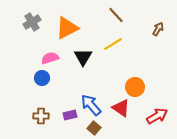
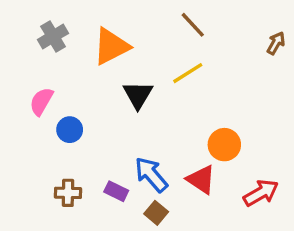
brown arrow: (158, 29) -> (276, 43), moved
pink semicircle: (50, 58) -> (41, 101), moved, turned -42
purple rectangle: (70, 115) -> (116, 191), turned 40

